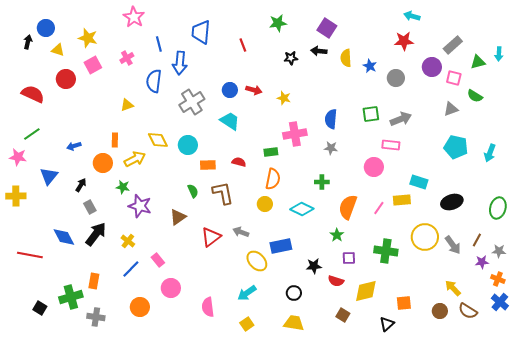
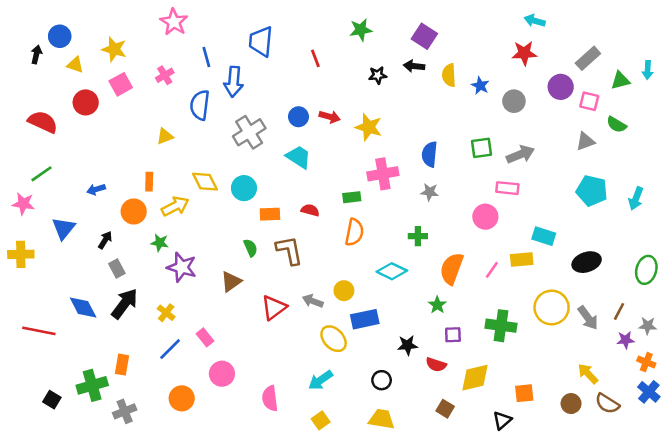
yellow star: (284, 98) -> (369, 127), size x1.5
yellow circle: (265, 204) -> (344, 291), moved
gray cross: (96, 317) -> (125, 411), turned -30

